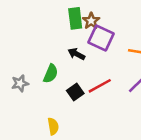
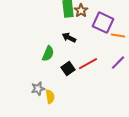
purple square: (101, 38) -> (103, 23), moved
gray star: (20, 83) -> (38, 89), moved

